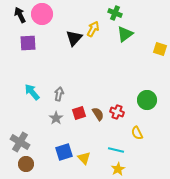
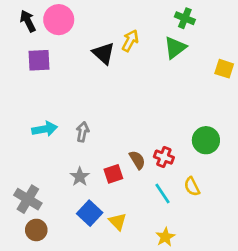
green cross: (115, 13) -> (185, 18), moved
black triangle: (74, 38) -> (104, 53), turned -30
cyan arrow: (32, 92) -> (45, 129), turned 120
red square: (79, 113) -> (113, 174), moved
gray star: (56, 118) -> (80, 177), moved
cyan line: (116, 150) -> (162, 194), moved, turned 42
blue square: (64, 152) -> (90, 213), turned -30

